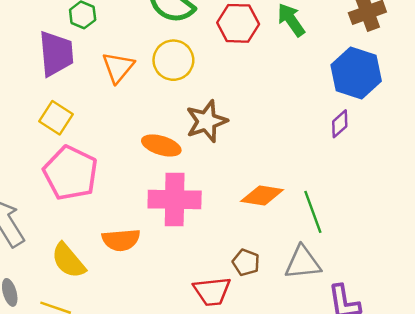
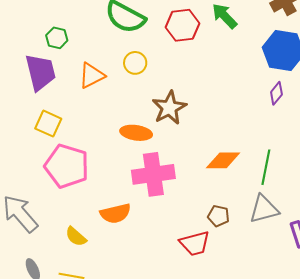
yellow circle: (173, 60) -> (135, 63), size x0.7
orange triangle: (118, 67) -> (92, 75), turned 32
green line: (313, 212) -> (266, 167), turned 40
yellow semicircle: (68, 261) -> (76, 237), size x0.7

